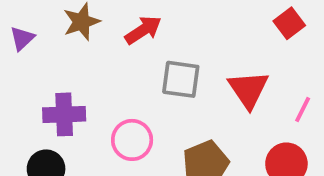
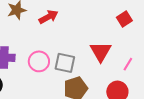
gray square: (181, 79) -> (65, 63), moved
pink circle: (132, 140) -> (39, 61), moved

